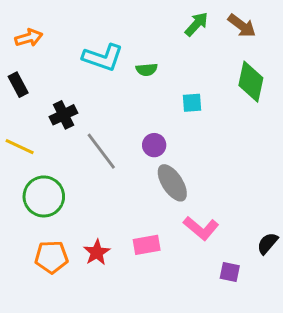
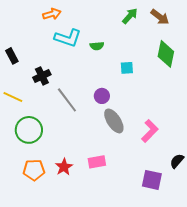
orange arrow: (29, 38) -> (52, 14), moved
pink L-shape: (201, 228) -> (150, 131), moved, turned -85
purple square: (230, 272) -> (152, 180), size x1.5

